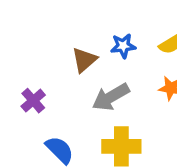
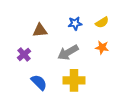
brown triangle: (84, 60) -> (40, 30), moved, turned 35

